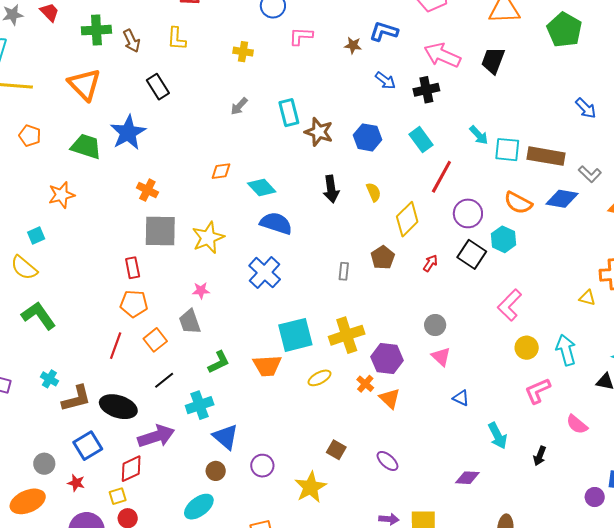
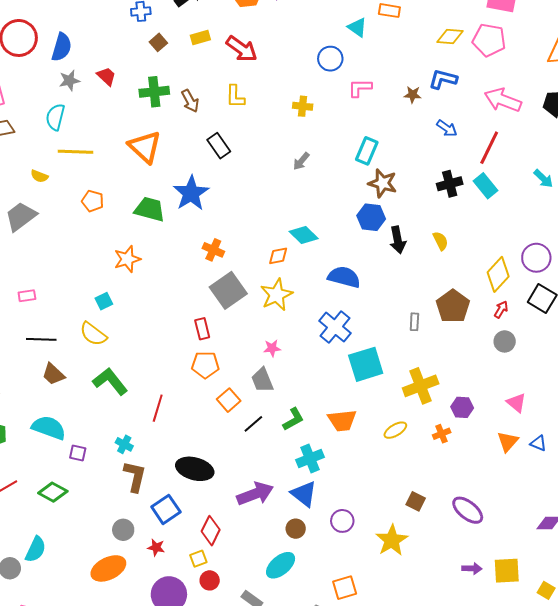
black cross: (426, 90) -> (450, 184), moved
cyan rectangle: (289, 113) -> (367, 151), moved, turned 40
blue hexagon: (368, 137) -> (371, 217), moved
orange diamond: (221, 171) -> (278, 256), moved
red line: (441, 177) -> (489, 148), moved
cyan diamond: (262, 187) -> (304, 235), moved
yellow diamond: (407, 219) -> (498, 274), moved
gray square: (160, 231) -> (228, 290), turned -33
brown pentagon: (383, 258) -> (453, 306), size x1.4
gray circle: (435, 325) -> (505, 341), moved
cyan square: (295, 335) -> (366, 364), moved
red line: (116, 346) -> (158, 408), moved
purple hexagon: (387, 359) -> (462, 407), size x0.7
black line: (164, 380) -> (253, 424), moved
orange cross: (365, 384) -> (442, 434), turned 30
brown L-shape: (76, 398) -> (135, 476), moved, turned -60
orange triangle: (390, 399) -> (508, 442), moved, turned 30
cyan cross: (200, 405) -> (310, 459), moved
purple arrow: (156, 436) -> (255, 494), moved
purple ellipse: (387, 461) -> (468, 510), size x1.4
red diamond: (131, 469) -> (211, 531), turned -36

